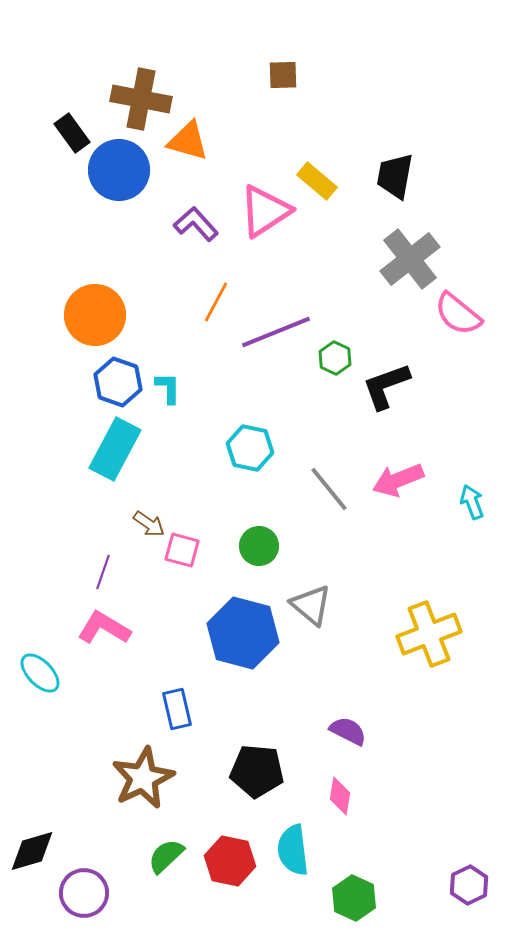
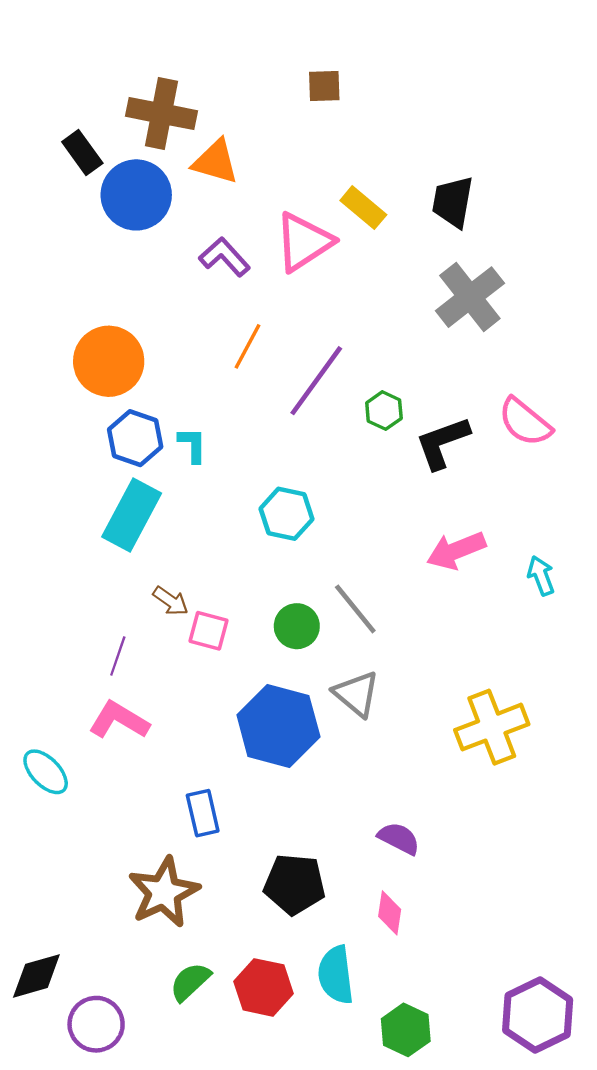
pink semicircle: (458, 314) -> (525, 422), moved
purple line: (276, 332) -> (316, 381), turned -32
gray line: (329, 489) -> (355, 609), moved
purple hexagon: (469, 885) -> (538, 1015), size x1.6

